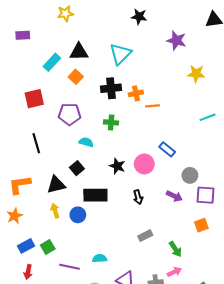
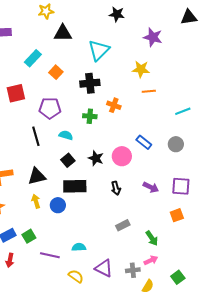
black triangle: (79, 52) -> (63, 33), moved
yellow star: (196, 74) -> (141, 69), moved
orange cross: (136, 93) -> (114, 105), moved, turned 32
orange line: (153, 106) -> (149, 91), moved
black line: (36, 143) -> (36, 136), moved
black square: (77, 168) -> (68, 160), moved
gray circle: (190, 175) -> (176, 144), moved

